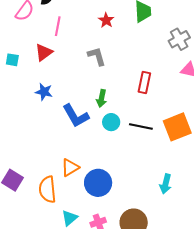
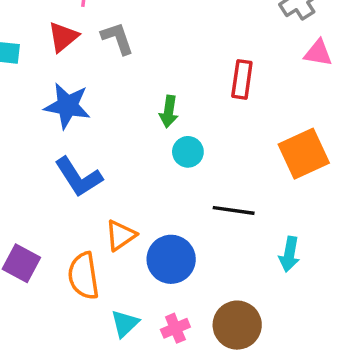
gray L-shape: (97, 56) -> (117, 38), moved
blue star: (44, 92) -> (67, 106), size x1.5
blue L-shape: (76, 116) -> (78, 177), moved
black line: (141, 127) -> (234, 210), moved

